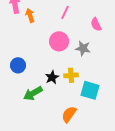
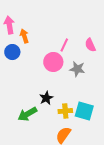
pink line: (65, 12) -> (64, 45), moved
blue circle: (18, 65) -> (12, 52), moved
yellow cross: (71, 75) -> (65, 111), moved

